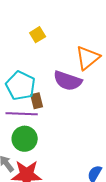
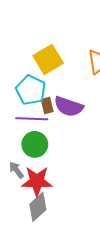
yellow square: (38, 35) -> (48, 59), moved, size x1.8
purple semicircle: (68, 81) -> (69, 107), moved

